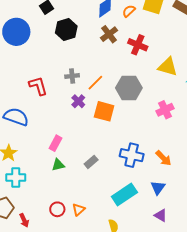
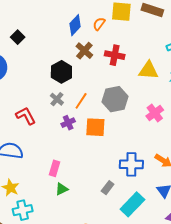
black hexagon: (66, 30) -> (61, 72), moved
gray cross: (72, 76) -> (57, 99), turned -32
purple cross: (78, 101) -> (68, 123), turned 32
gray rectangle: (91, 162) -> (108, 188), moved

